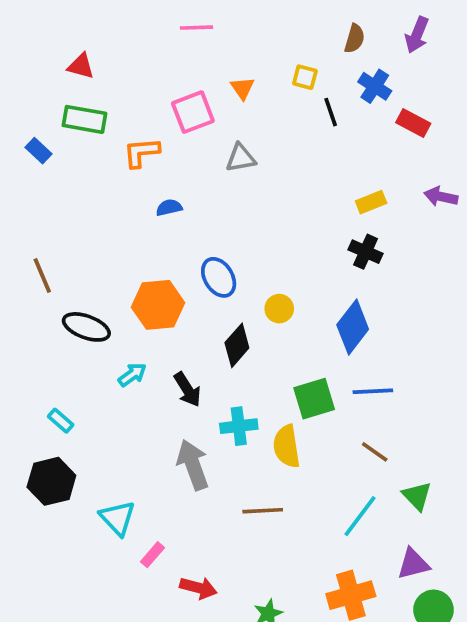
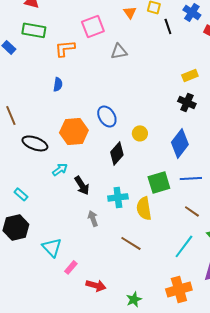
orange triangle: (242, 88) -> (130, 12), moved
blue semicircle: (169, 208) -> (58, 84), moved, turned 112
black arrow: (187, 389) -> (82, 185), moved
gray arrow: (193, 465) -> (93, 218), size x0.6
brown line: (263, 511) -> (131, 243), turned 35

